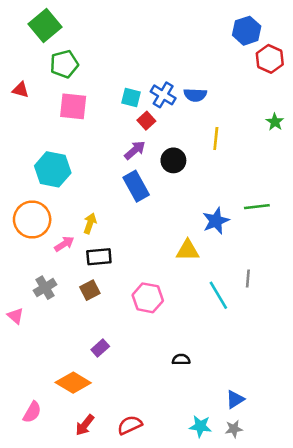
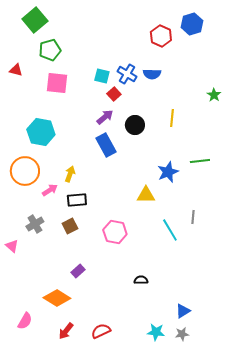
red hexagon: (270, 59) -> (161, 36), moved
yellow line: (216, 139) -> (172, 118), moved

